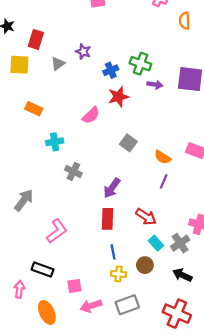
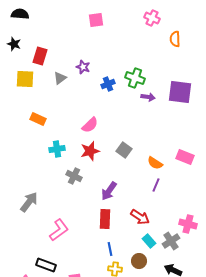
red star: (118, 97) -> (90, 151), moved

